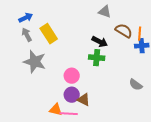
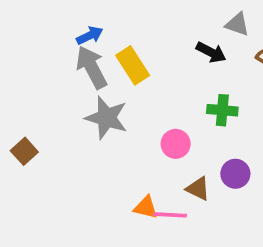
gray arrow: (27, 35) -> (92, 67), size x1.6
black arrow: (100, 42) -> (211, 52), moved
purple circle: (72, 95) -> (235, 174), moved

